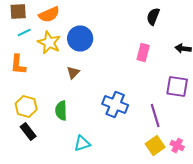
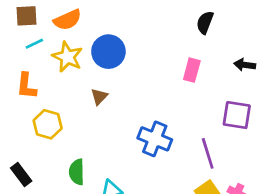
yellow hexagon: (26, 106) -> (48, 124), moved
green semicircle: (61, 110) -> (77, 172), moved
black rectangle: (28, 132) -> (21, 175), moved

